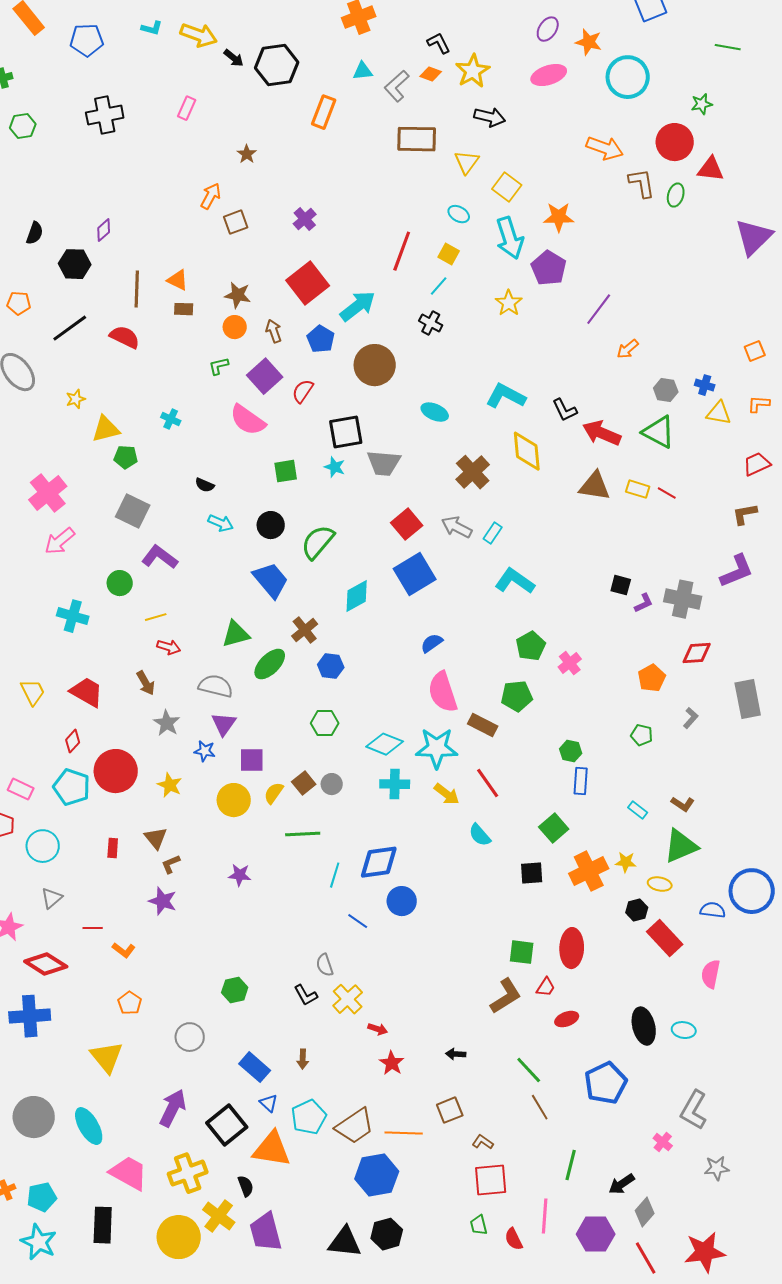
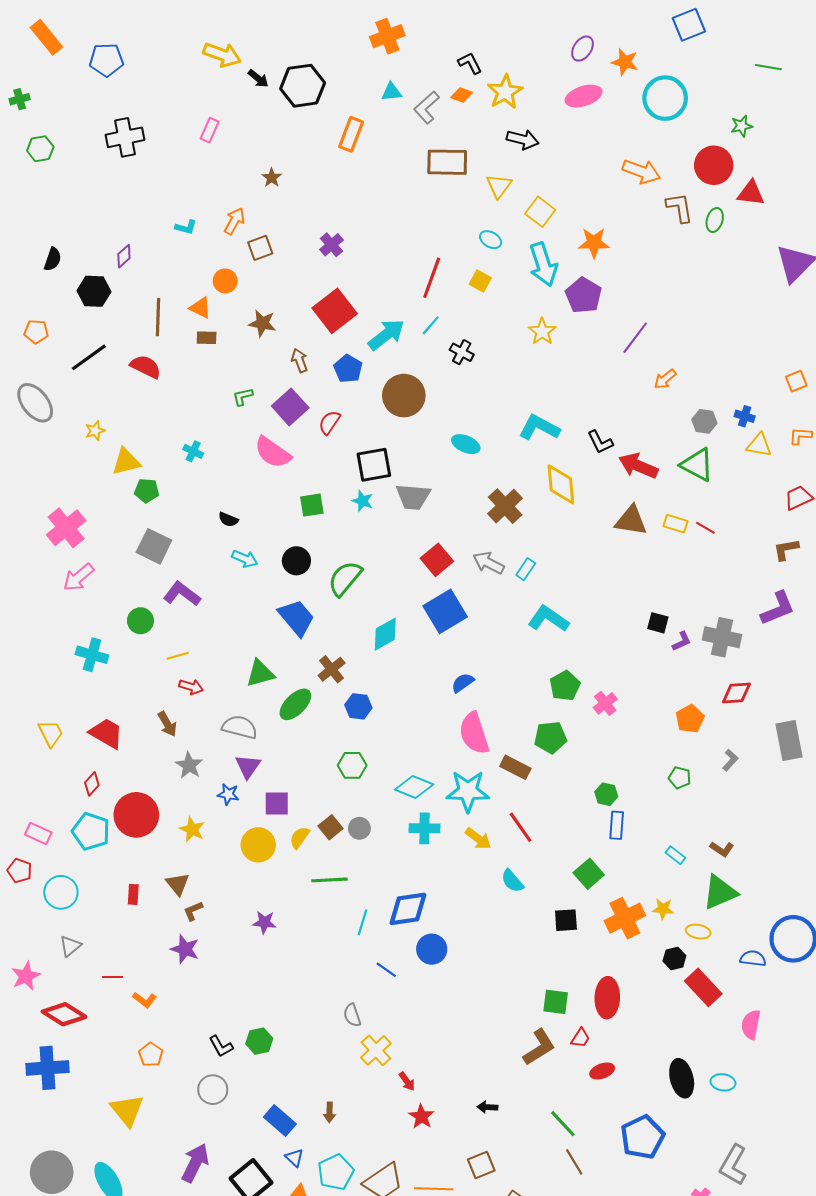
cyan L-shape: (152, 28) -> (186, 227), moved
cyan line: (439, 286) -> (431, 325), moved
orange circle: (235, 327) -> (225, 281), moved
black L-shape: (306, 995) -> (221, 1046), moved
red arrow: (378, 1029) -> (407, 1081), turned 36

